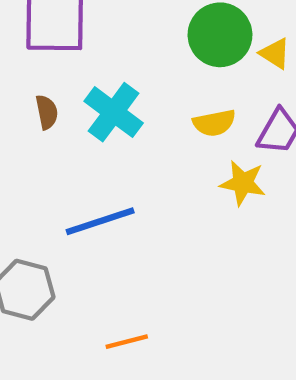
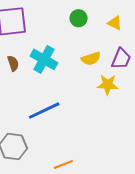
green circle: (220, 35) -> (79, 18), moved, size x0.6

